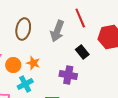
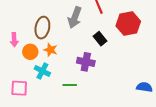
brown ellipse: (23, 29) -> (42, 28), moved
cyan cross: (25, 84) -> (42, 71), turned -35

